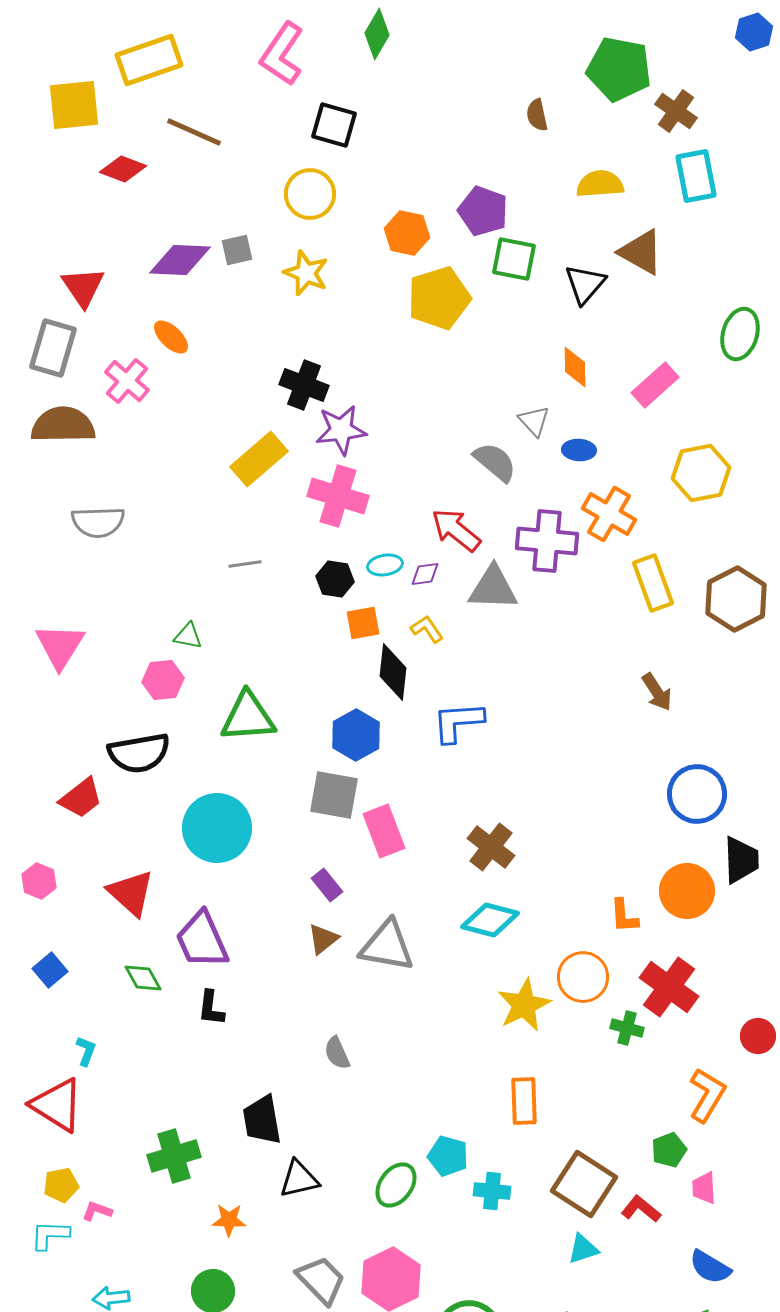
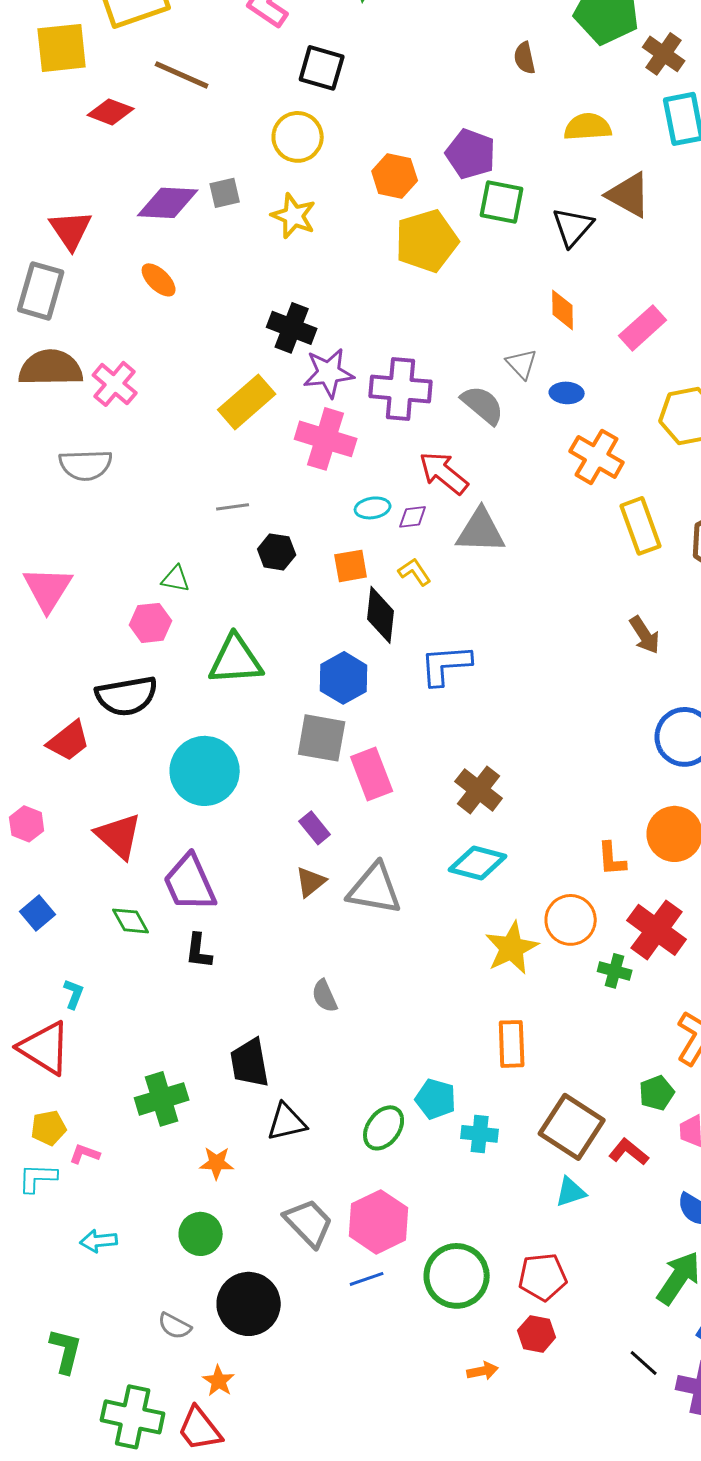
pink cross: (127, 381) -> (115, 384), moved
purple cross: (547, 541) -> (401, 389), moved
black hexagon: (335, 579) -> (277, 552), moved

